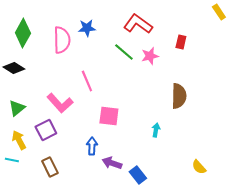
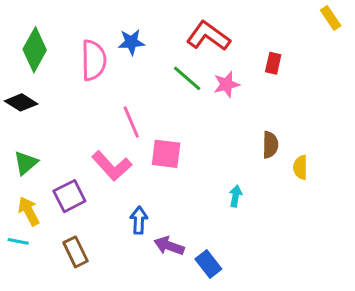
brown semicircle: (179, 96) -> (270, 145), size x0.7
pink L-shape: (60, 103) -> (112, 166), moved
pink square: (109, 116) -> (166, 154), moved
yellow semicircle: (199, 167) -> (300, 167), moved, turned 42

